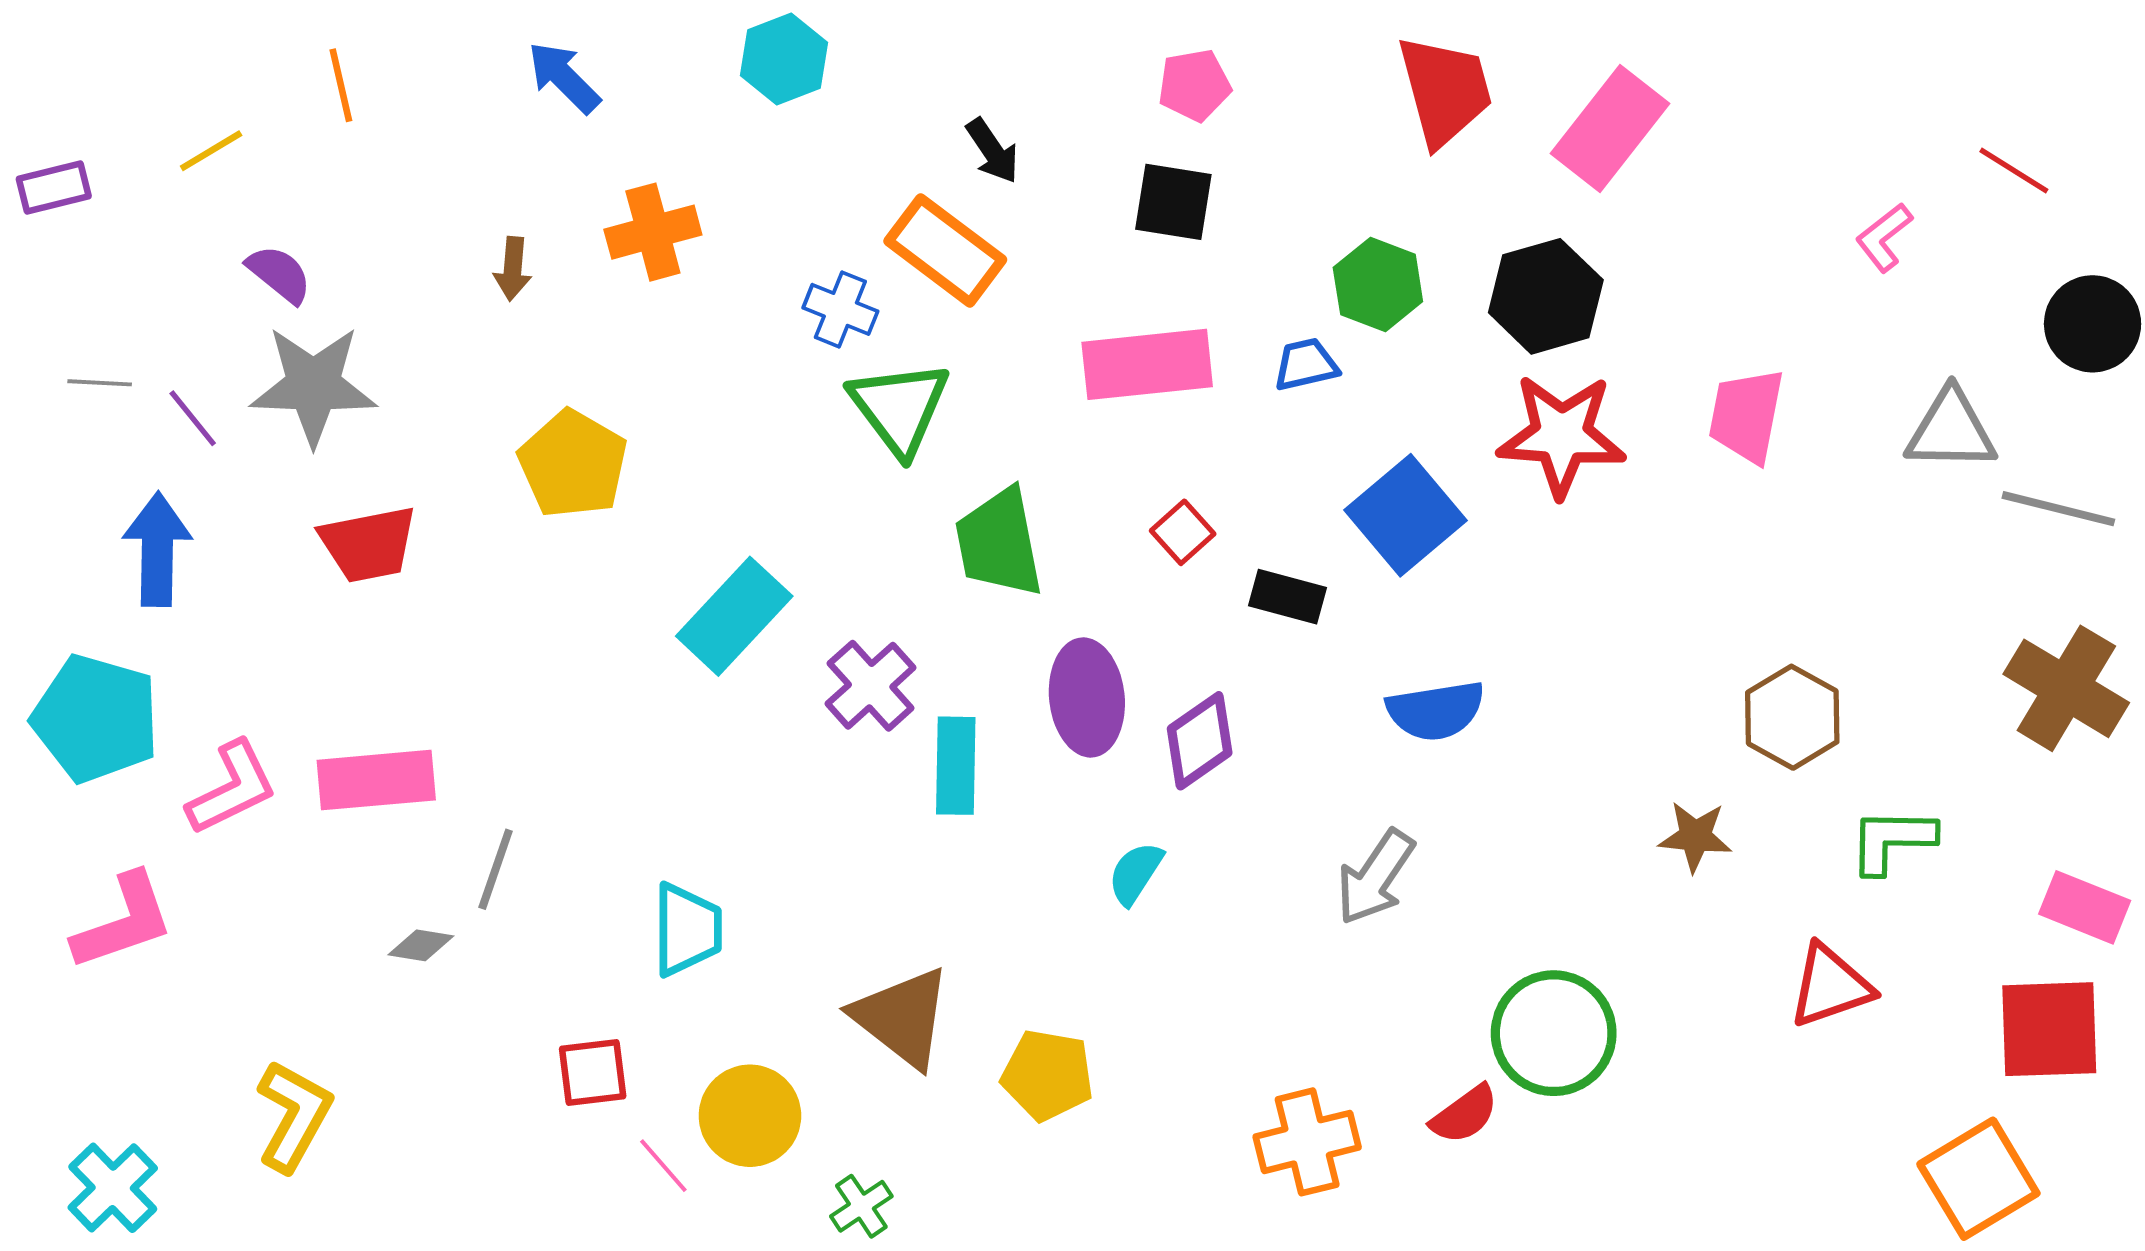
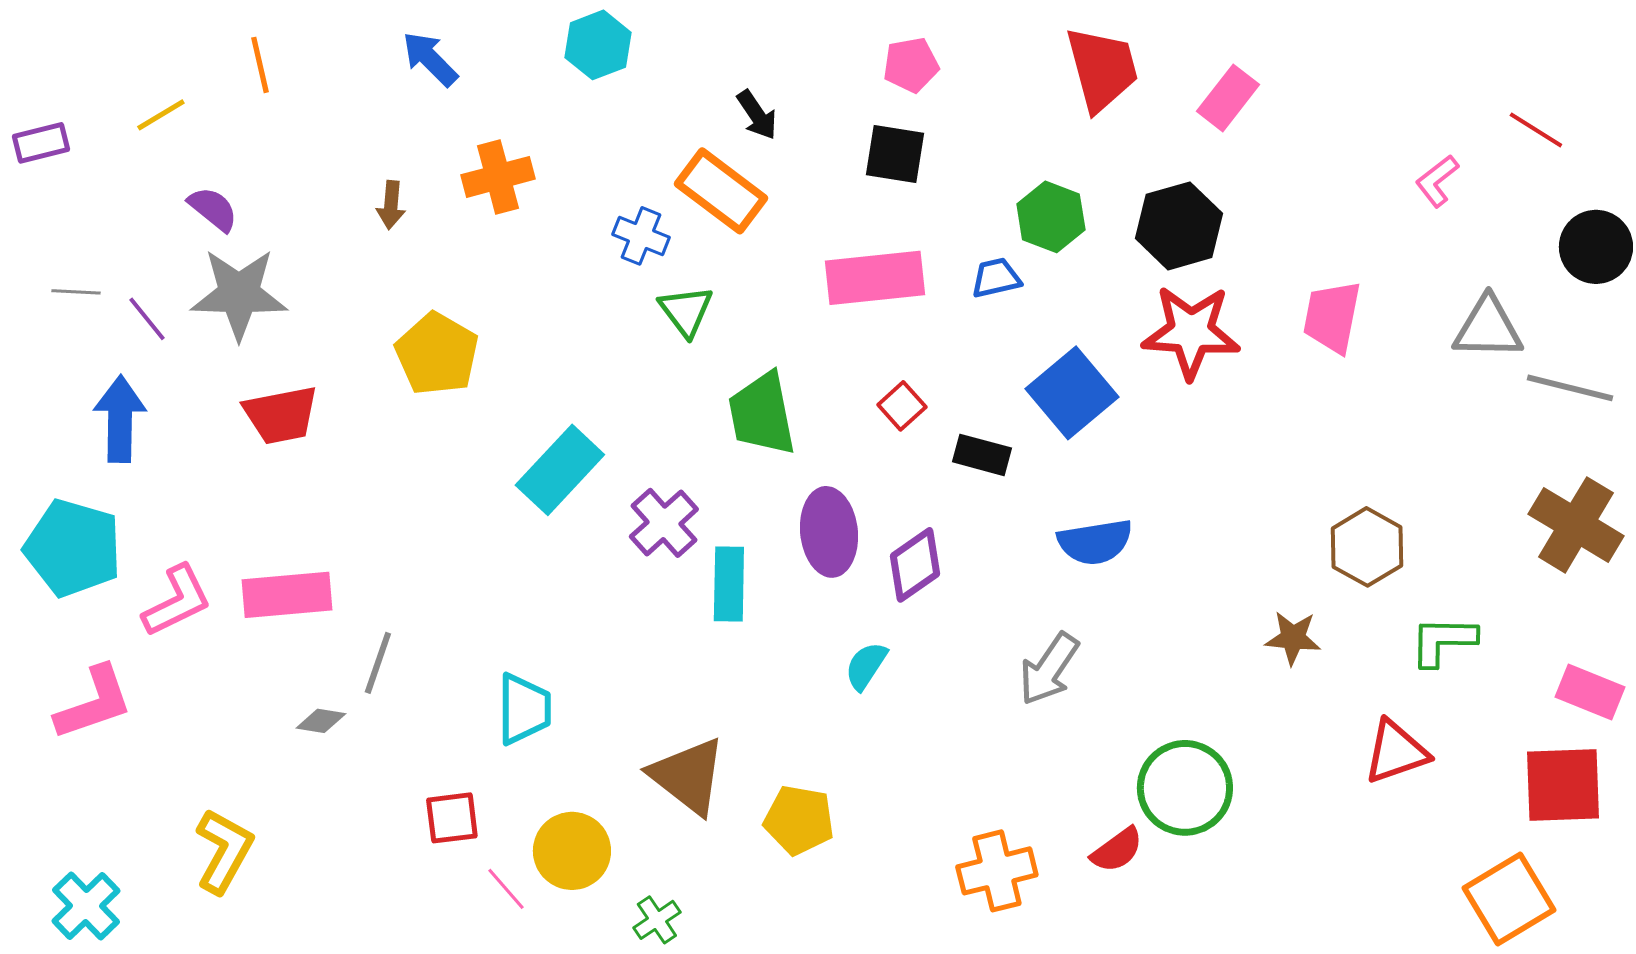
pink rectangle: (1610, 128) -> (1228, 98), size x0.7
green triangle: (899, 408) -> (686, 311), size x0.7

